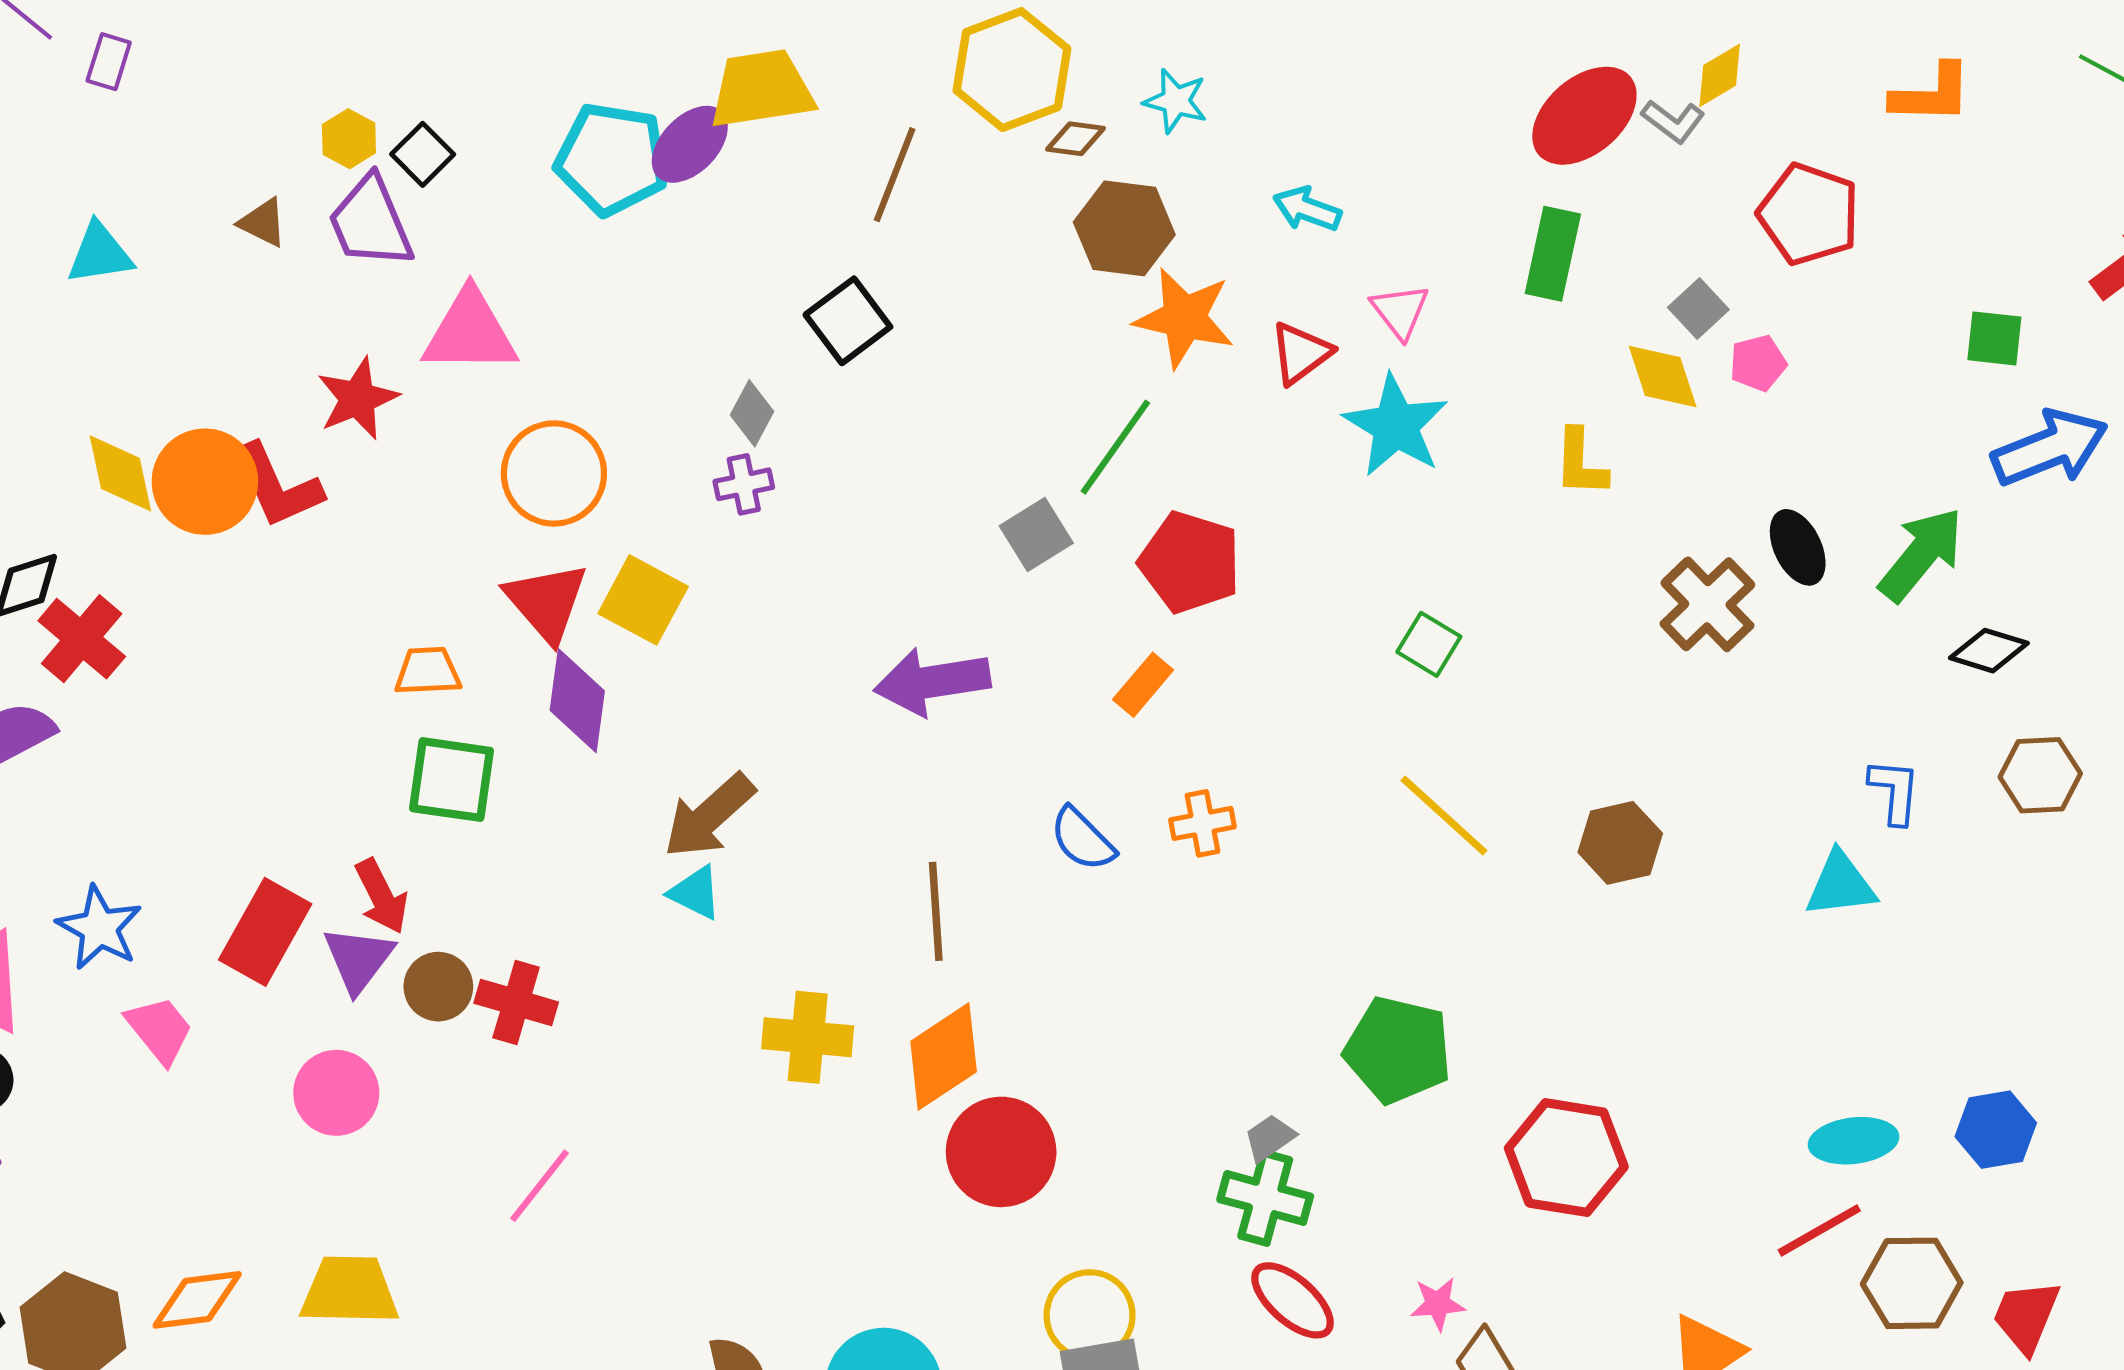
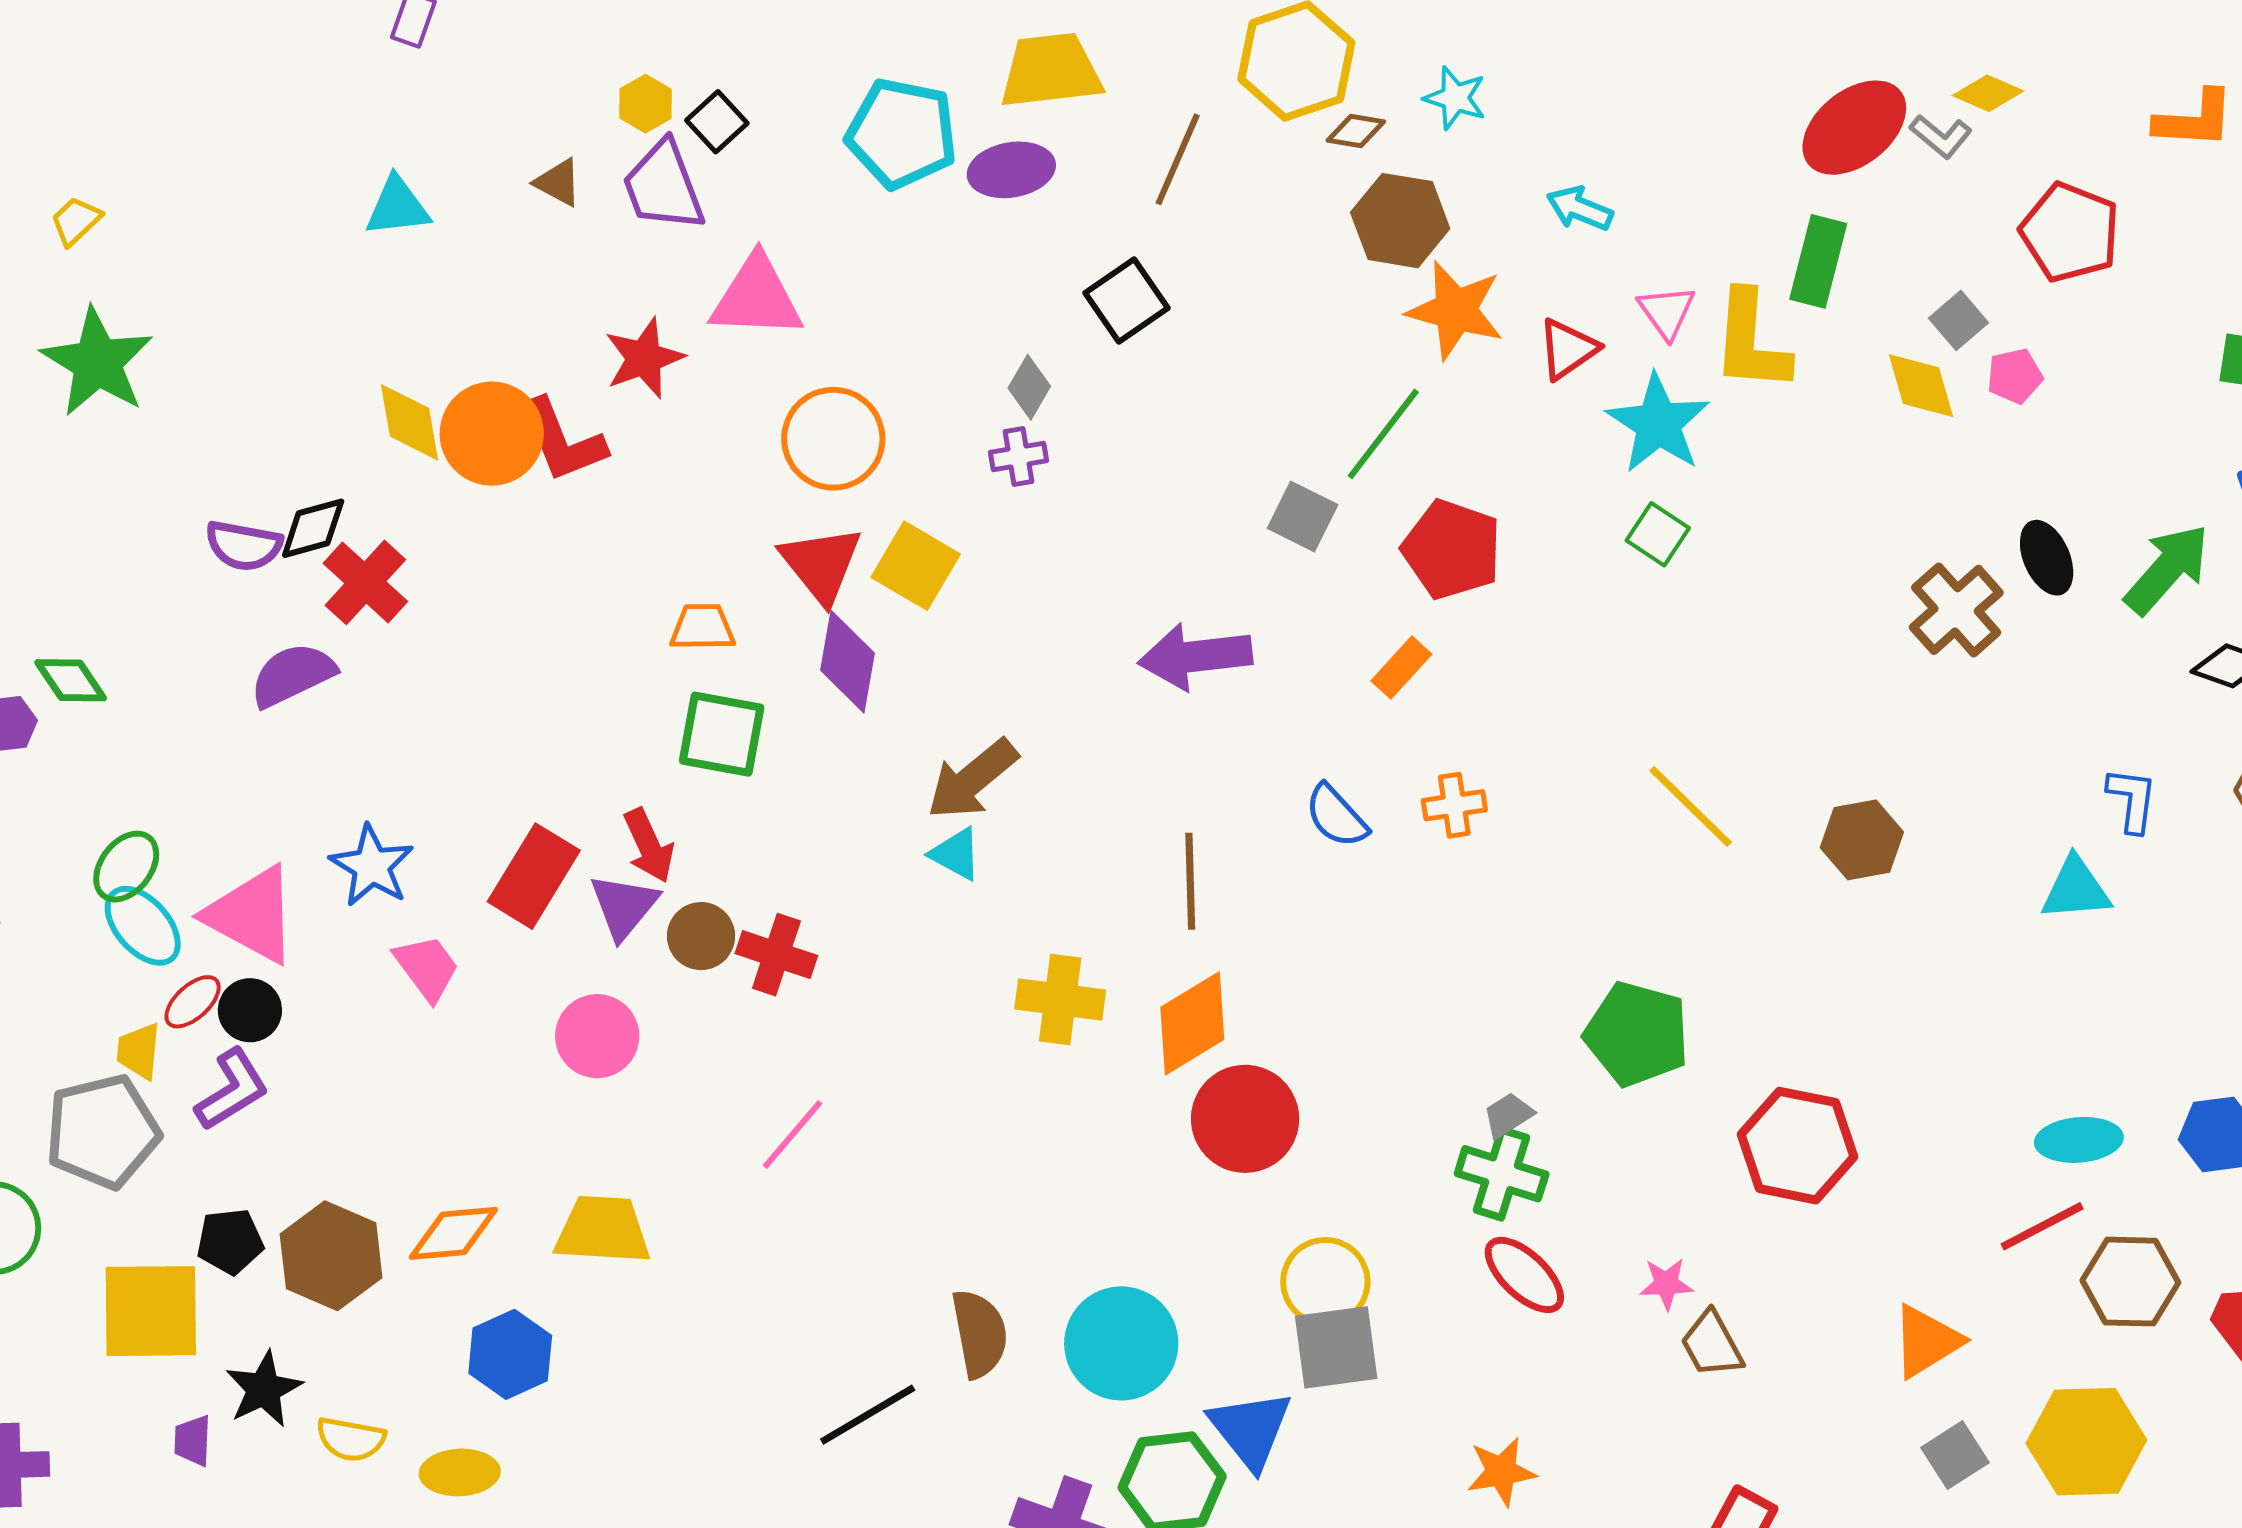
yellow diamond: (1720, 75) -> (1988, 93), turned 52
purple ellipse: (690, 144) -> (1011, 170), moved, turned 34
yellow L-shape: (1580, 463) -> (1751, 341), moved, size x1.5
gray square: (1036, 535) -> (1303, 516), turned -34
green square: (1429, 644) -> (1658, 534), moved

